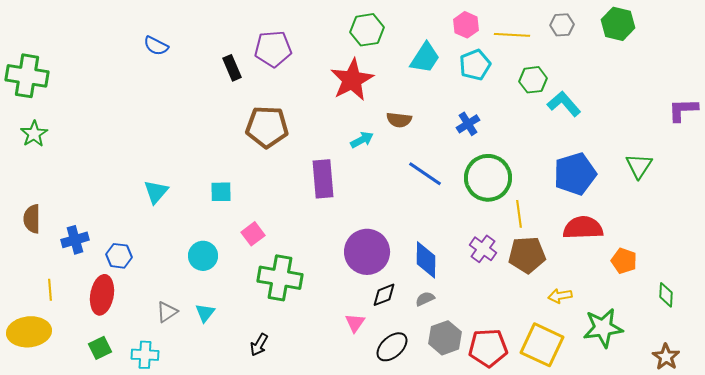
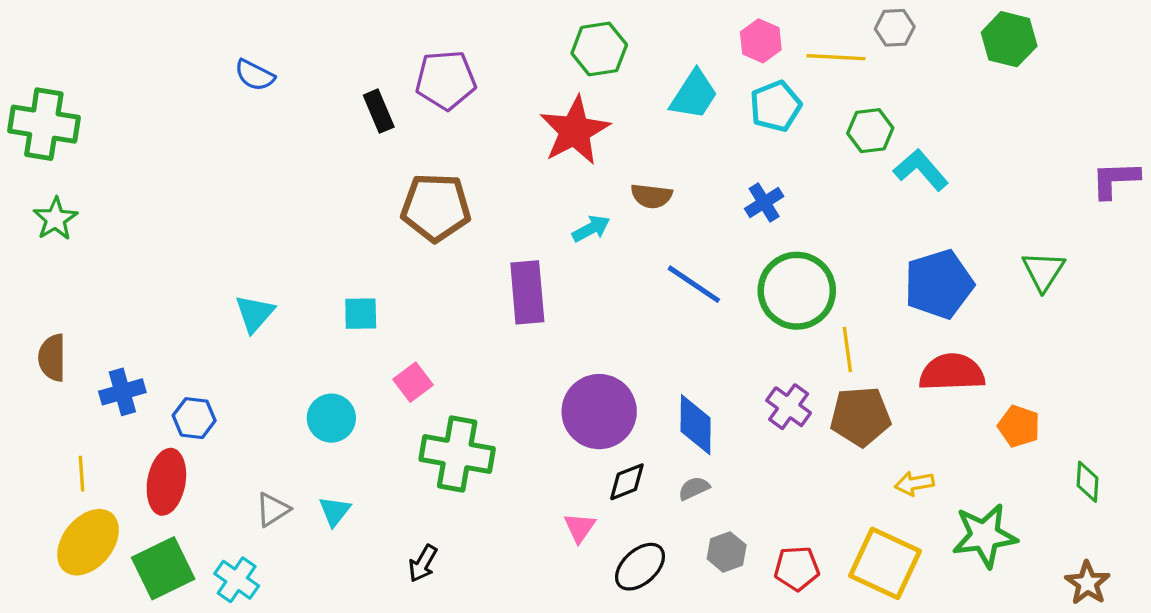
gray hexagon: (562, 25) -> (895, 28), moved
yellow ellipse: (29, 332) -> (88, 542), moved, turned -45
gray hexagon: (445, 338) -> (727, 552), size x0.7
green square: (100, 348) -> (163, 568), size x1.6
red pentagon: (488, 348) -> (797, 568), size x0.7
cyan cross: (145, 355) -> (237, 580), turned 32

